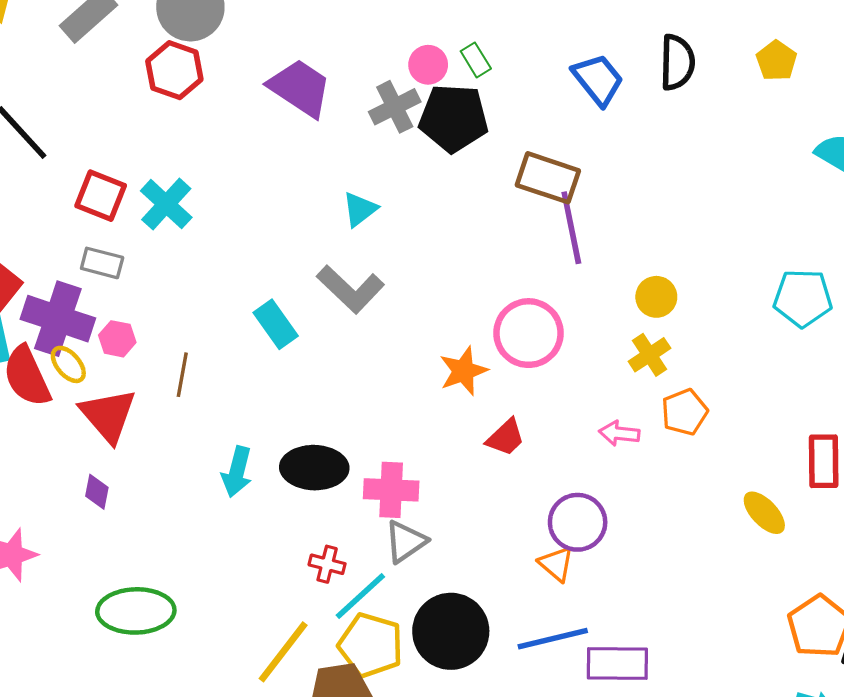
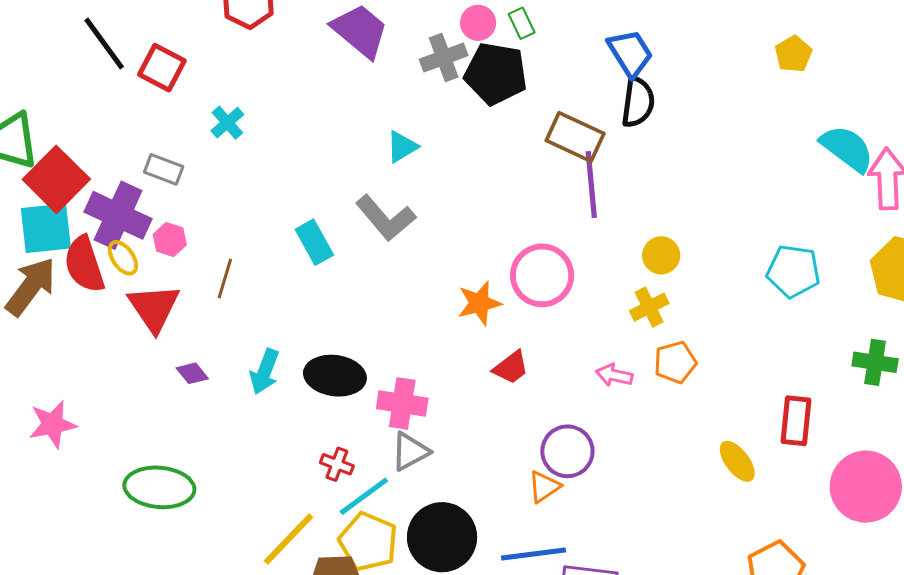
black semicircle: (677, 62) -> (638, 102), moved
red square: (101, 196) -> (162, 68), moved
cyan cross: (166, 204) -> (227, 123), size x0.7
purple diamond: (97, 492) -> (192, 373), moved, turned -56
orange triangle: (556, 564) -> (544, 487), turned 39

